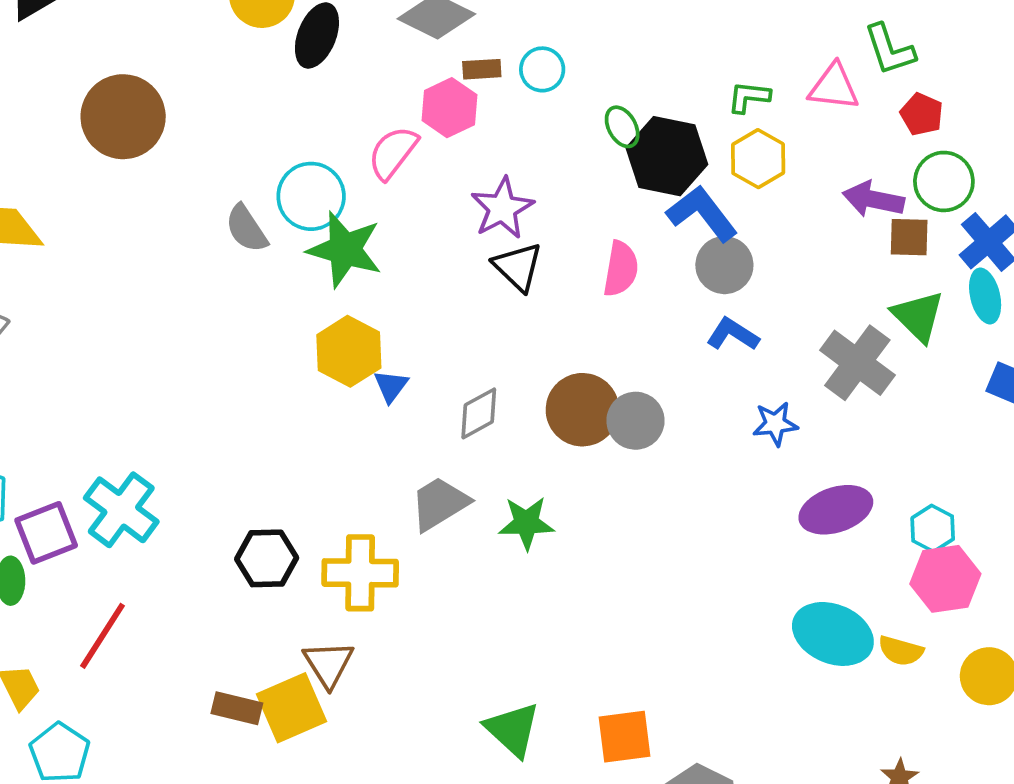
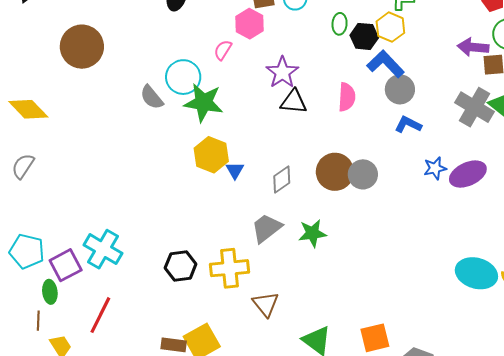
green ellipse: (622, 127) -> (340, 24), turned 40
pink semicircle: (393, 153) -> (223, 50), size x0.7
black hexagon: (667, 156) -> (364, 36), size x0.7
yellow hexagon: (758, 159) -> (390, 27), moved
black triangle: (518, 267) -> (294, 102), turned -32
gray cross: (857, 363) -> (475, 107), moved
purple ellipse: (836, 510) -> (468, 174), moved
brown triangle: (328, 664) -> (266, 304), moved

